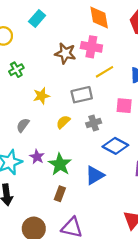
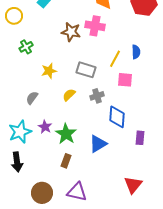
yellow line: (105, 72) -> (115, 59), moved, turned -30
gray rectangle: (82, 95) -> (86, 70), turned 30
blue diamond: (115, 146) -> (117, 117), turned 65

